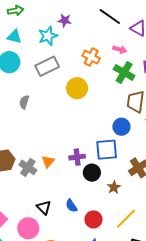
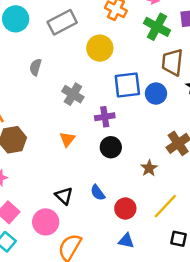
blue square: (107, 150) -> (127, 85), moved
purple cross: (77, 157) -> (105, 117), moved
gray cross: (28, 167) -> (73, 94), moved
black circle: (92, 173) -> (111, 147), moved

